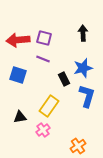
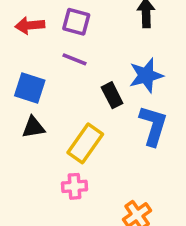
red arrow: (18, 40) -> (30, 25), size x0.7
black triangle: (20, 117) -> (33, 127), moved
pink cross: (43, 130) -> (75, 186), turned 32

